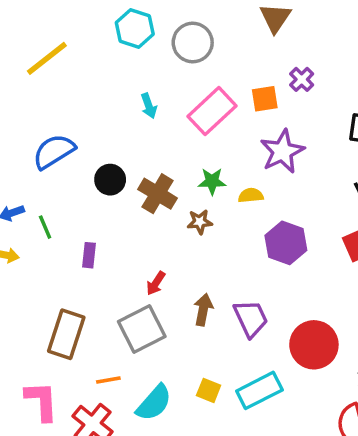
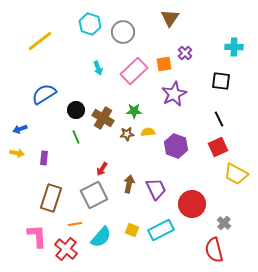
yellow semicircle: (251, 195) -> (148, 132), moved
green line: (45, 227) -> (76, 137), moved
purple rectangle: (89, 255) -> (44, 158), moved

